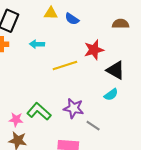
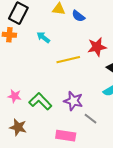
cyan arrow: (37, 44) -> (43, 37), turned 32
pink star: (16, 120) -> (14, 96), moved

